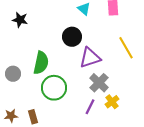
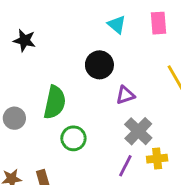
purple triangle: (90, 58) -> (125, 95), size x0.6
green circle: (54, 88) -> (73, 138), size x0.7
yellow cross: (112, 102) -> (157, 159), turned 32

